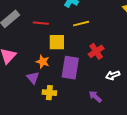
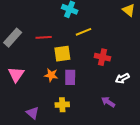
red cross: (96, 51) -> (102, 57), turned -35
purple rectangle: (70, 68) -> (70, 77), moved, size x0.7
purple triangle: (33, 78) -> (33, 113), moved

